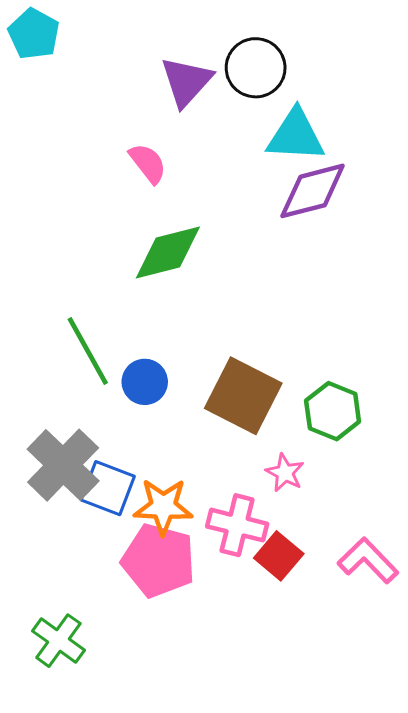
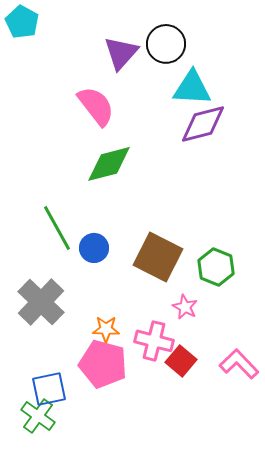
pink semicircle: (148, 163) -> (96, 106), size x1.5
blue square: (108, 488) -> (49, 389), moved, turned -33
orange star: (163, 507) -> (106, 329), size x0.7

